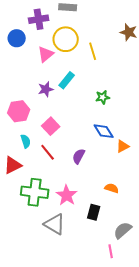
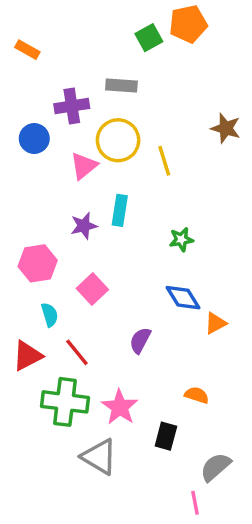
cyan rectangle: (67, 80) -> (120, 210), turned -30
red line: (48, 152) -> (77, 352), moved

